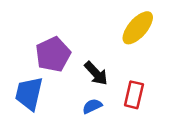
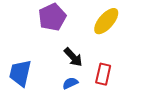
purple pentagon: (53, 54) -> (52, 17), moved

